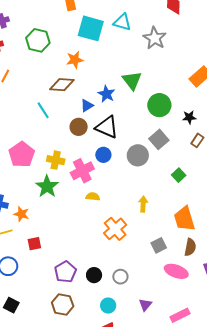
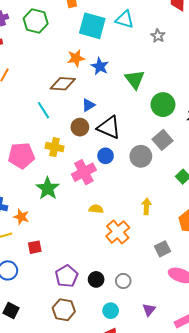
gray star: (155, 38) -> (158, 36), size x0.6
green hexagon: (38, 40) -> (36, 21), moved
blue star: (106, 94) -> (100, 66), moved
pink pentagon: (22, 154) -> (21, 156), turned 30
yellow cross: (56, 160) -> (55, 147), moved
yellow semicircle: (93, 197) -> (96, 209), moved

